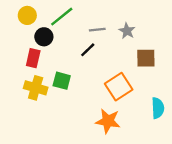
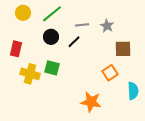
black circle: (44, 37) -> (51, 37), moved
red rectangle: (33, 58) -> (16, 49), moved
orange square: (119, 87) -> (110, 73), moved, size x0.7

